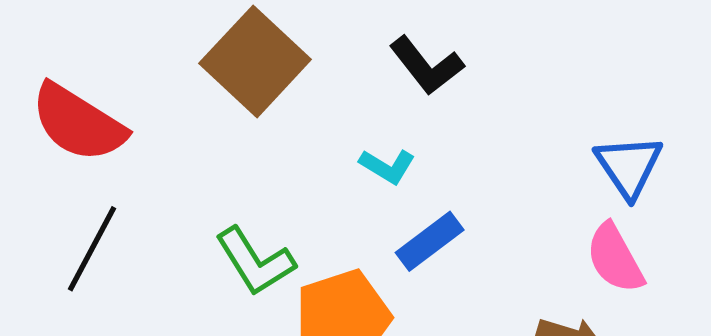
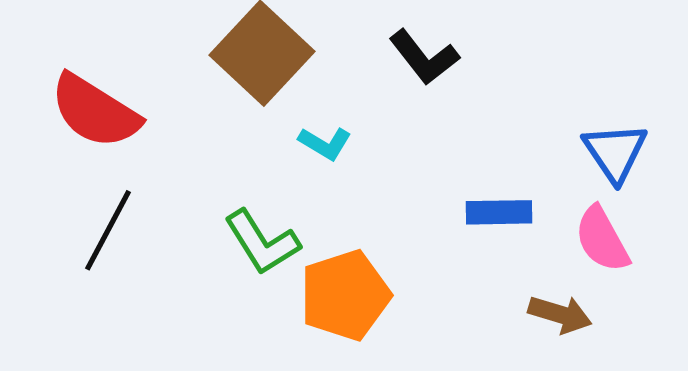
cyan L-shape: (387, 166) -> (325, 143), moved
blue rectangle: (430, 241) -> (499, 212), moved, turned 36

